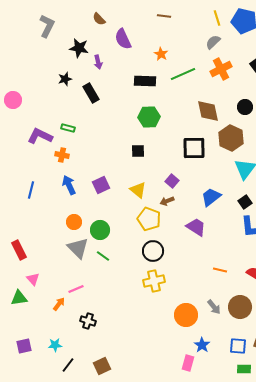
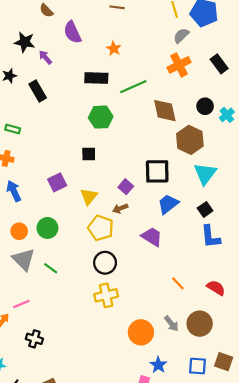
gray semicircle: (213, 42) -> (181, 36), moved
purple arrow: (98, 62) -> (45, 57), turned 152
green line: (183, 74) -> (133, 87), moved
black square: (194, 148) -> (157, 171), moved
purple square: (101, 185) -> (57, 182), moved
yellow triangle: (138, 190) -> (89, 196), turned 30
green circle: (100, 230) -> (47, 228), moved
orange line: (220, 270) -> (178, 283), turned 32

